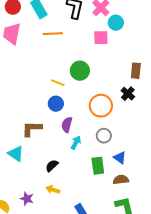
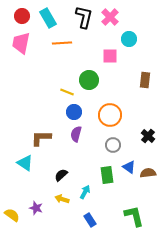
cyan circle: (116, 23) -> (129, 39), moved
pink square: (101, 38) -> (110, 56), moved
black cross: (128, 94) -> (148, 136), moved
blue circle: (56, 104) -> (74, 112), moved
cyan arrow: (76, 143) -> (85, 192), moved
brown semicircle: (121, 180) -> (148, 173), moved

